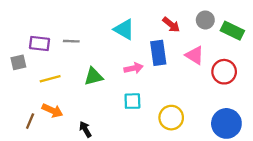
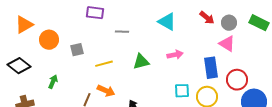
gray circle: (205, 20) -> (229, 23), moved
purple rectangle: (40, 44) -> (95, 13), moved
blue rectangle: (158, 53) -> (211, 68), moved
red circle: (224, 72) -> (237, 80), moved
cyan square: (132, 101) -> (182, 91), moved

